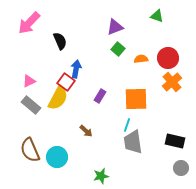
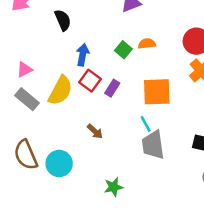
green square: (118, 49) -> (123, 50), moved
orange semicircle: (141, 59) -> (147, 44), moved
red square: (66, 82) -> (90, 81), moved
cyan line: (127, 125) -> (146, 124), turned -48

